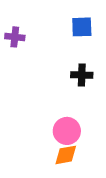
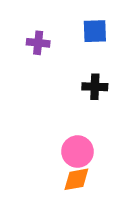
purple cross: (15, 37) -> (38, 43), moved

